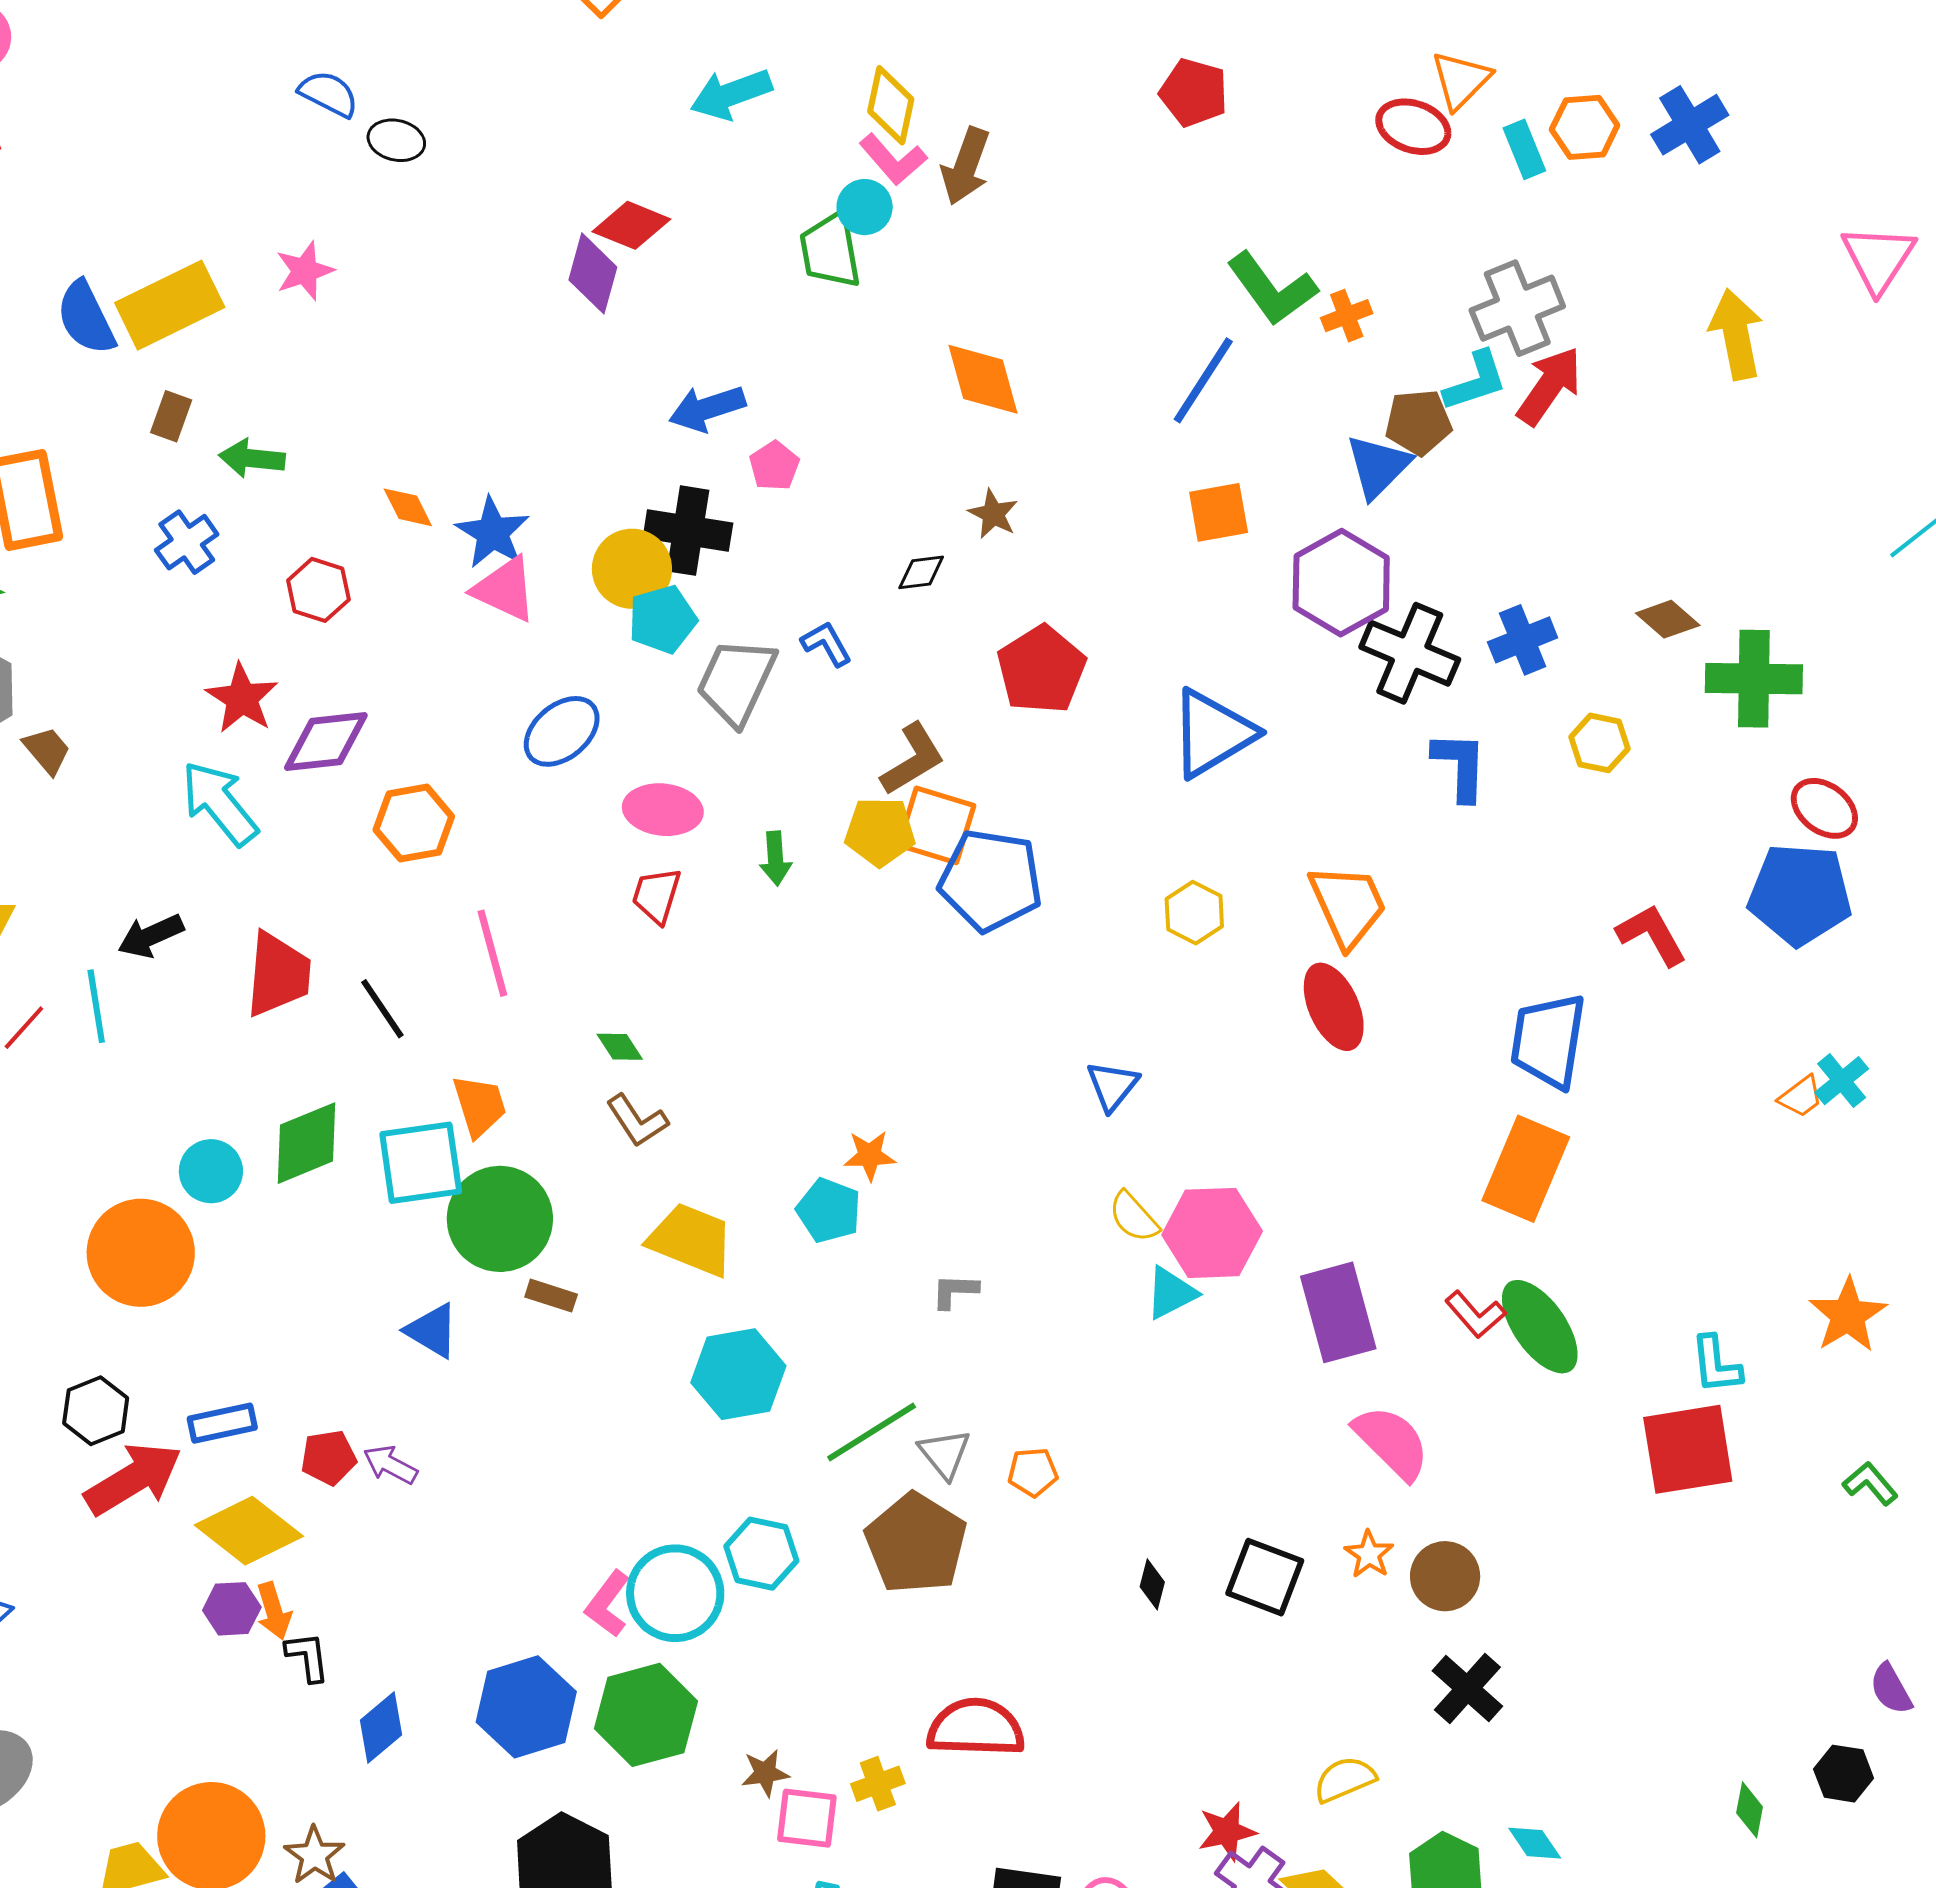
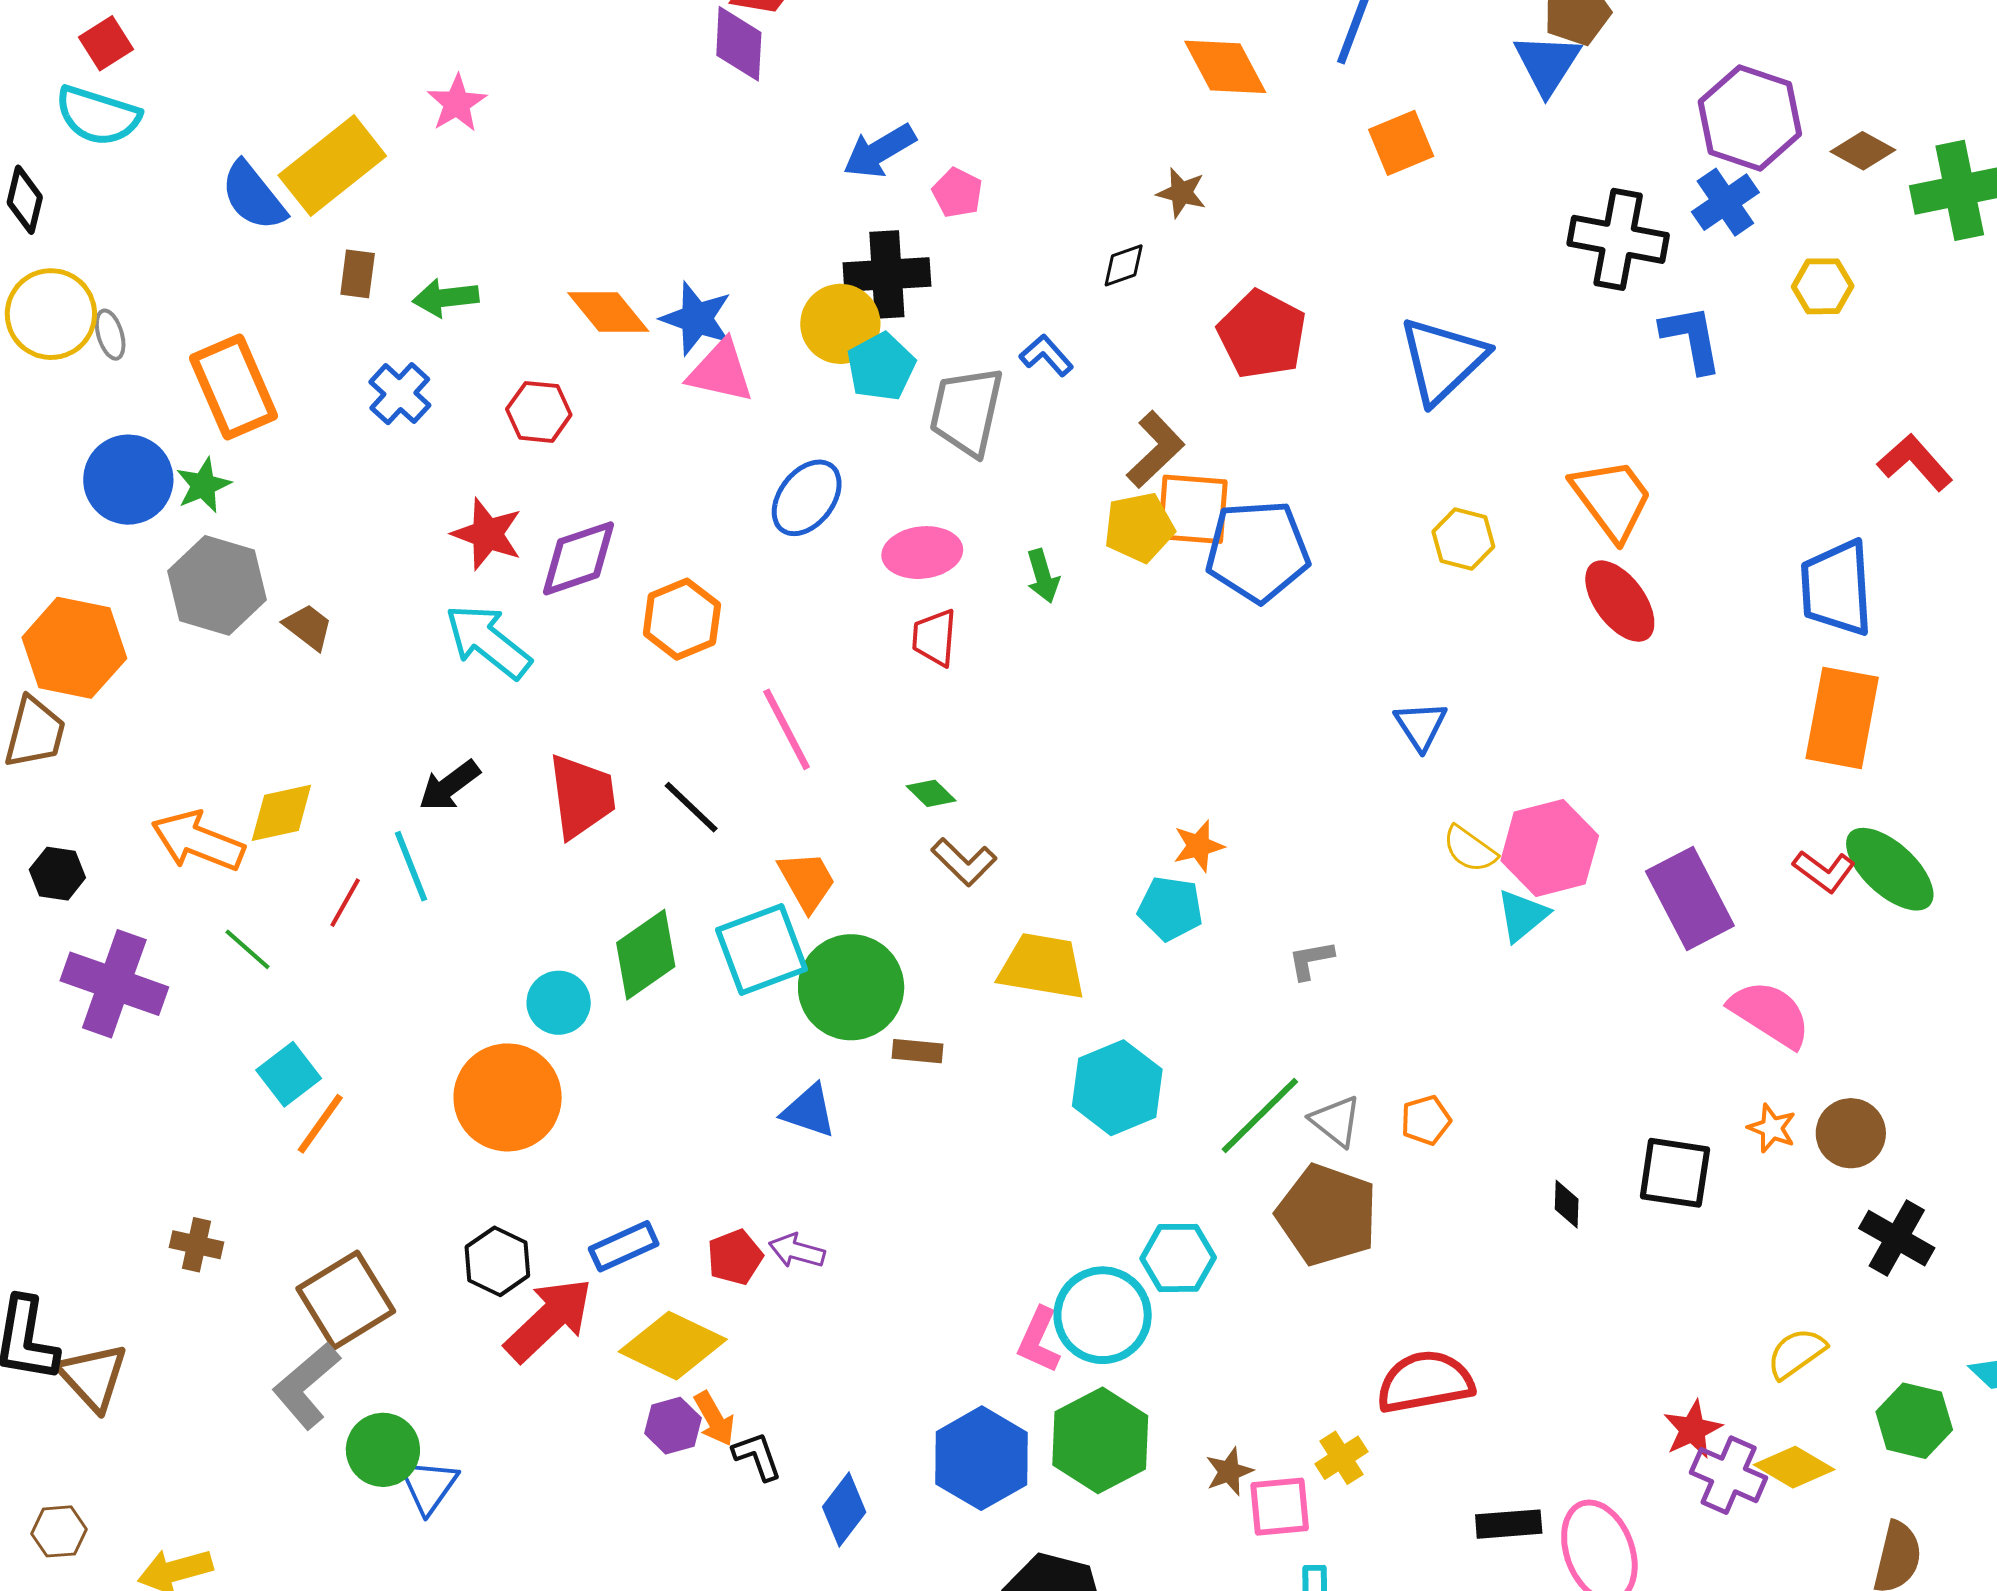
orange diamond: (983, 379) -> (1225, 67), moved
orange diamond: (408, 507) -> (608, 312), size x1.5
purple hexagon: (1341, 583) -> (1750, 118), moved

